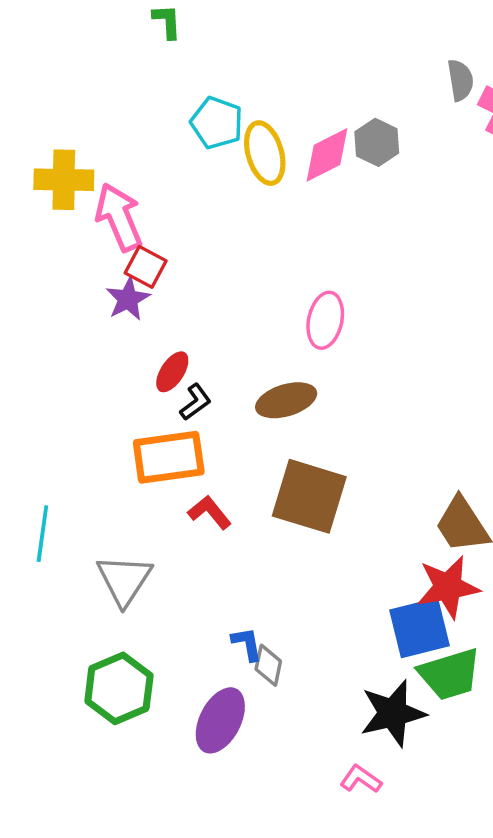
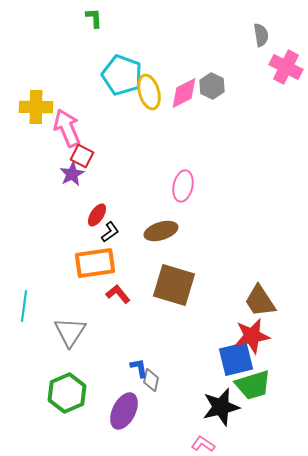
gray semicircle: (460, 80) -> (261, 35), moved
cyan pentagon: (217, 123) -> (122, 75), size x1.4

